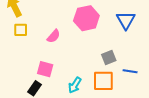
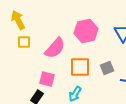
pink semicircle: (54, 36) -> (55, 48), size x1.6
orange square: (103, 81) -> (80, 67), moved

